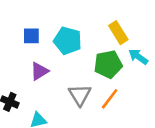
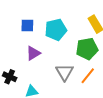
cyan pentagon: (68, 41) -> (56, 30), turned -30

